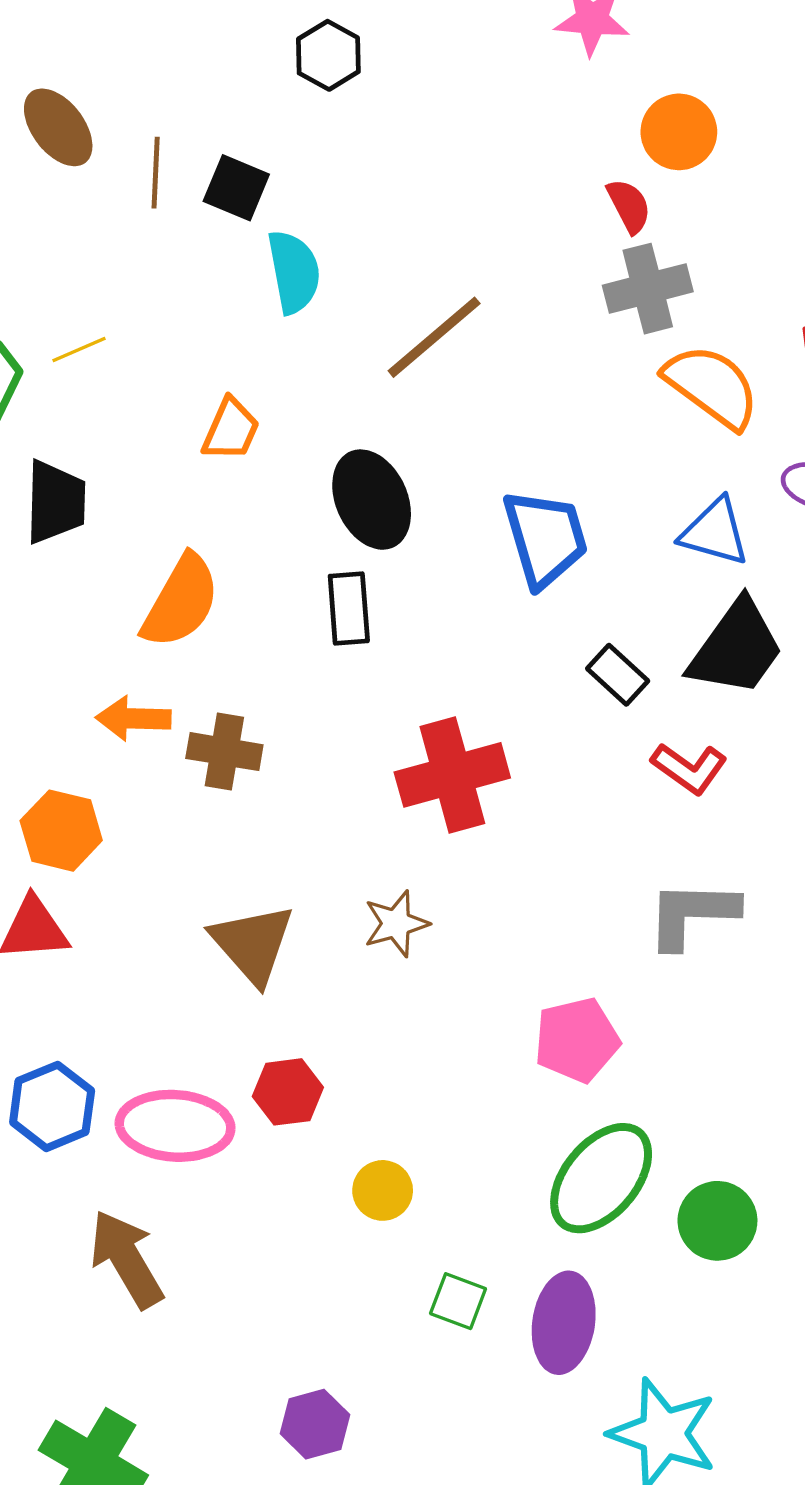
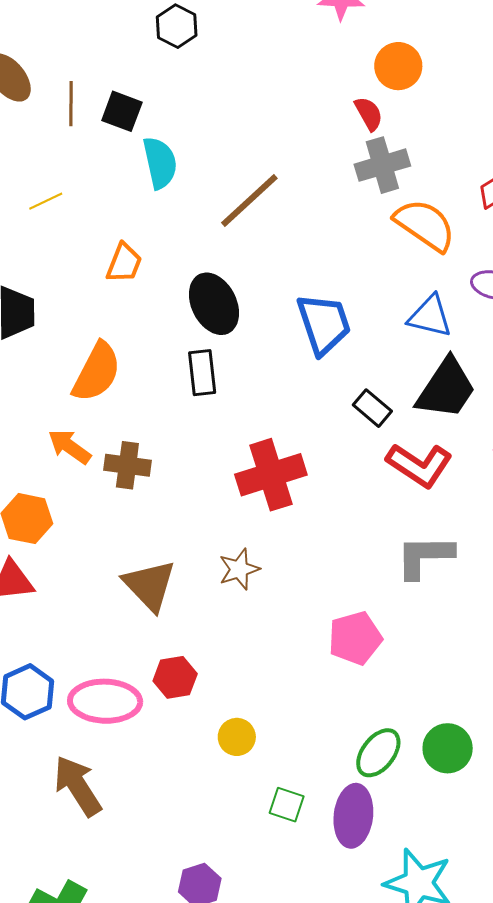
yellow line: (79, 350) -> (46, 201), moved
orange arrow: (133, 718) -> (70, 447), turned 36
red L-shape: (689, 768) -> (419, 465), size x1.4
green ellipse: (601, 1178) -> (378, 753), moved, size x0.7

